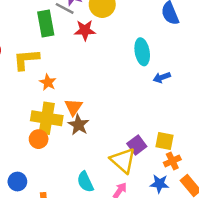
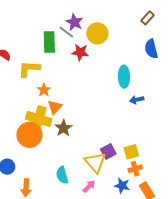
orange triangle: (74, 107) -> (55, 107), moved
orange circle: (39, 139) -> (29, 135), size x1.6
yellow square: (165, 141) -> (131, 152), turned -35

